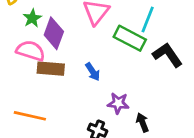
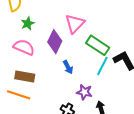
cyan line: (148, 19) -> (102, 66), moved
purple diamond: (54, 33) -> (55, 42), moved
brown rectangle: (51, 69) -> (25, 76), moved

